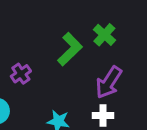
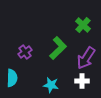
green L-shape: (70, 49) -> (58, 48), moved

